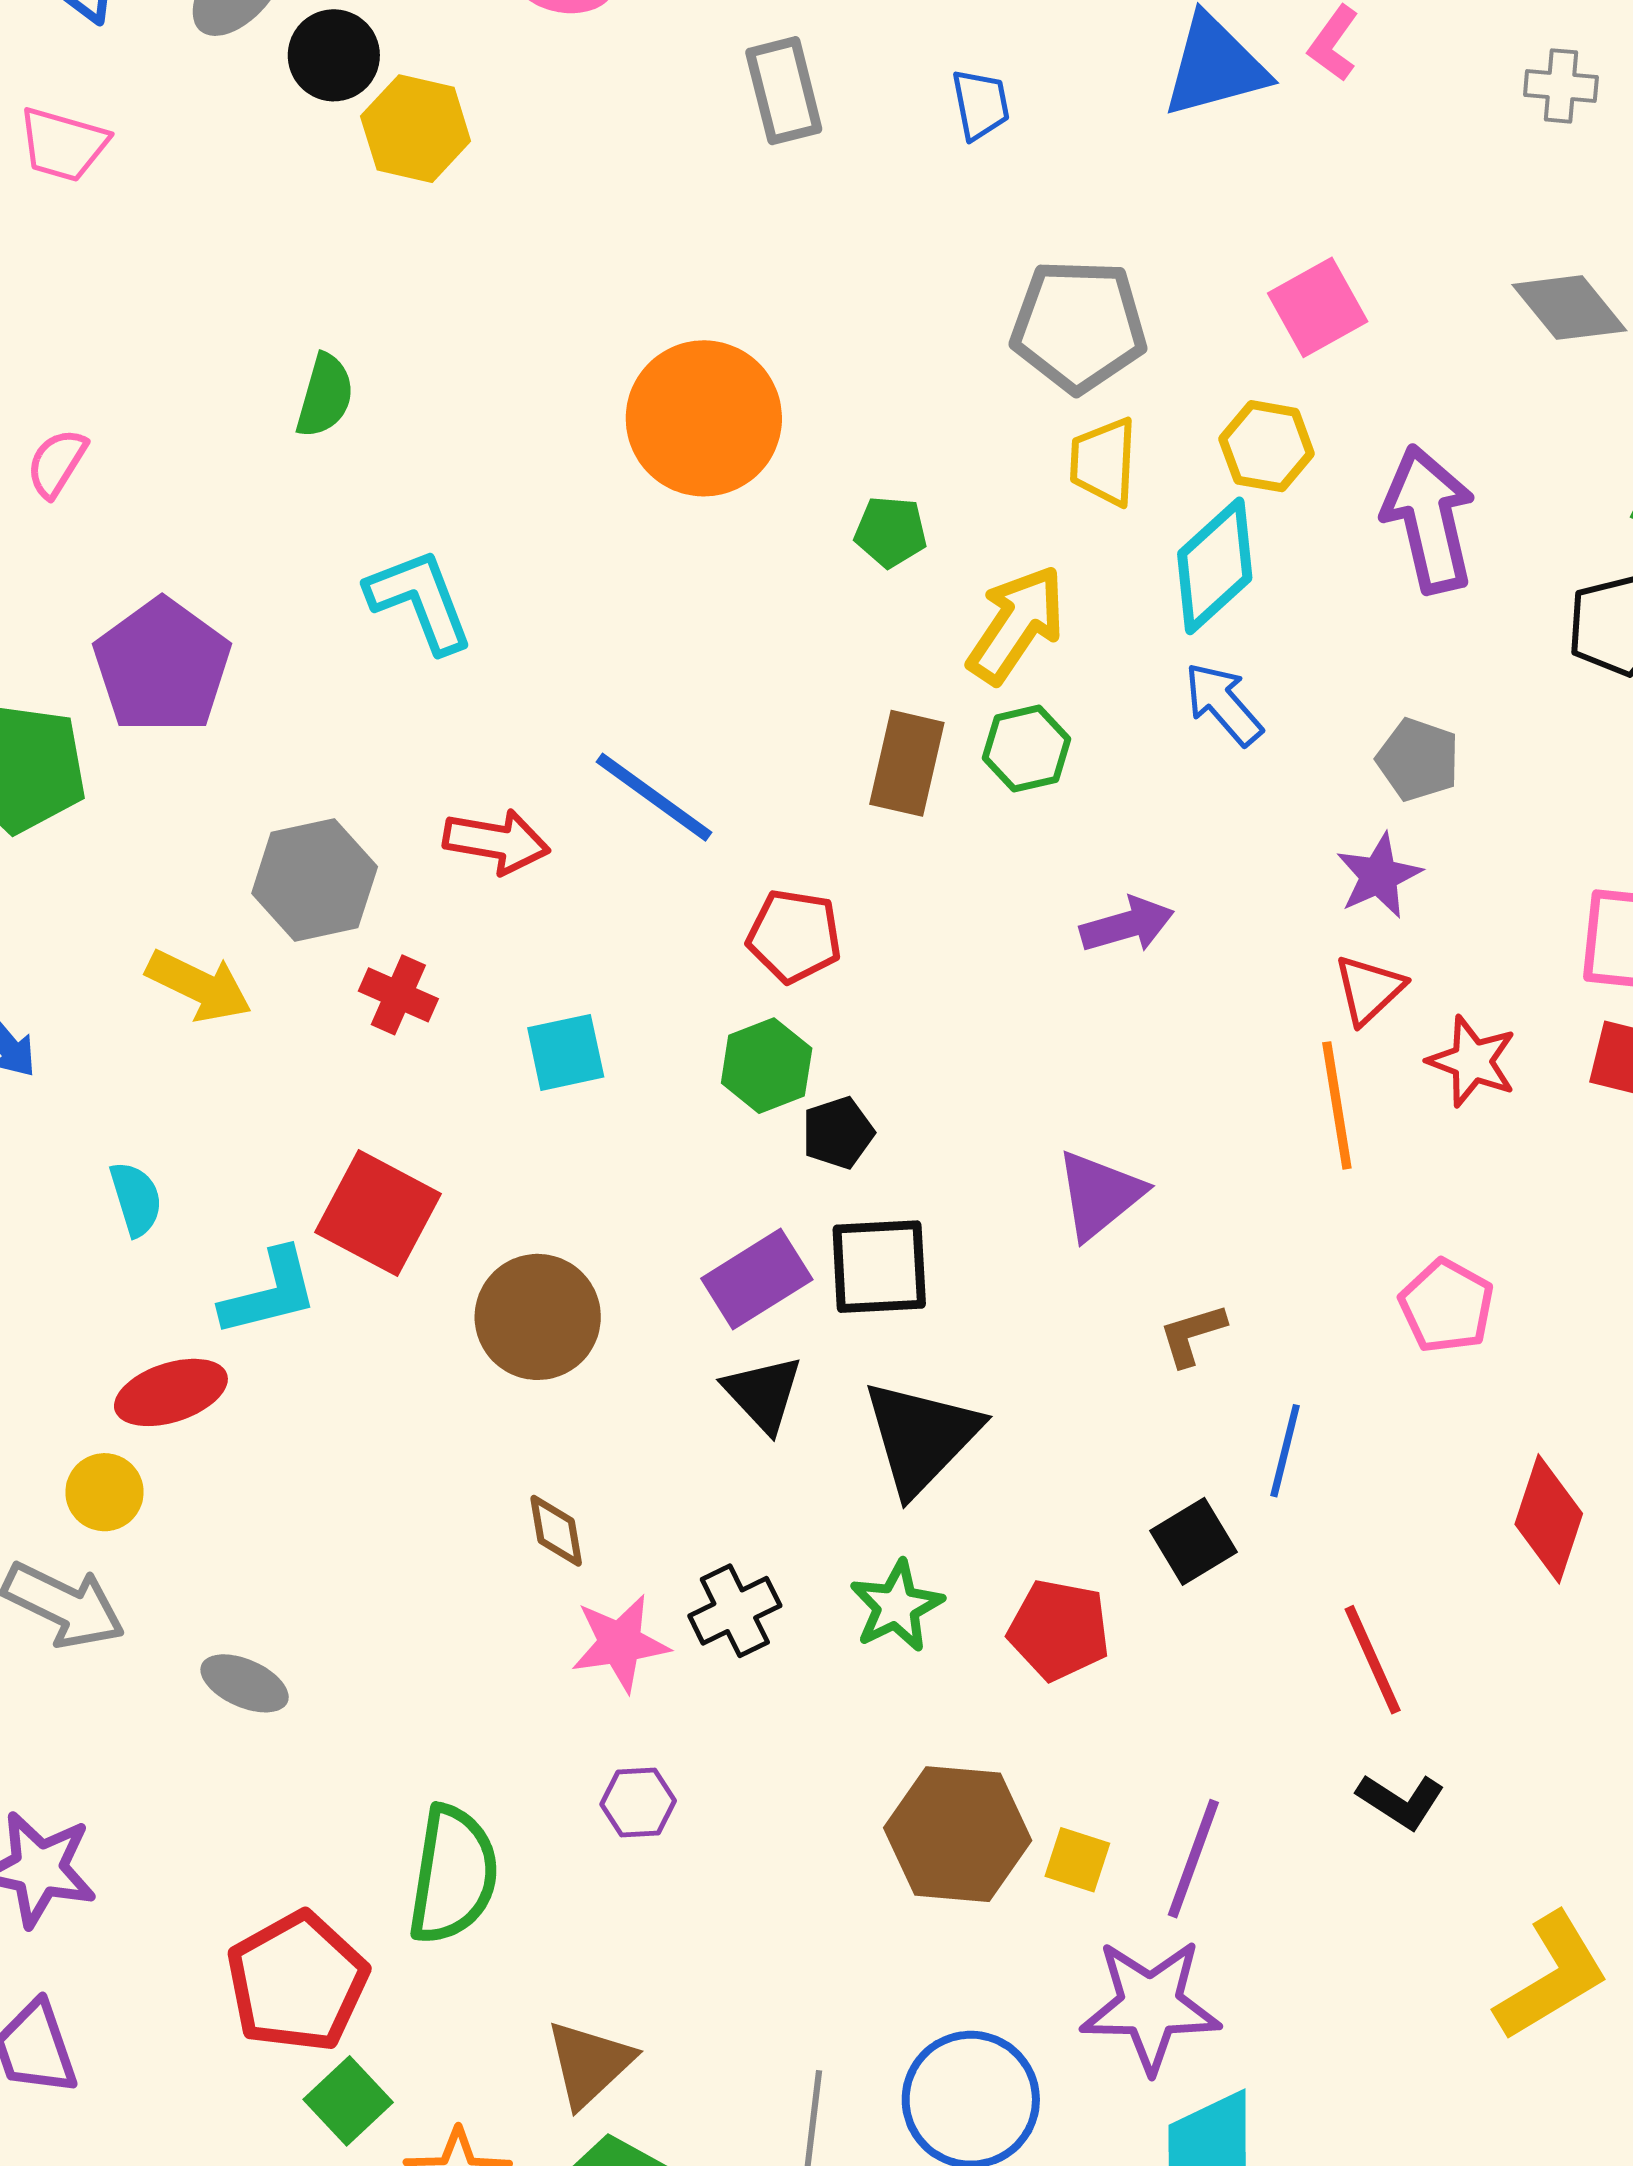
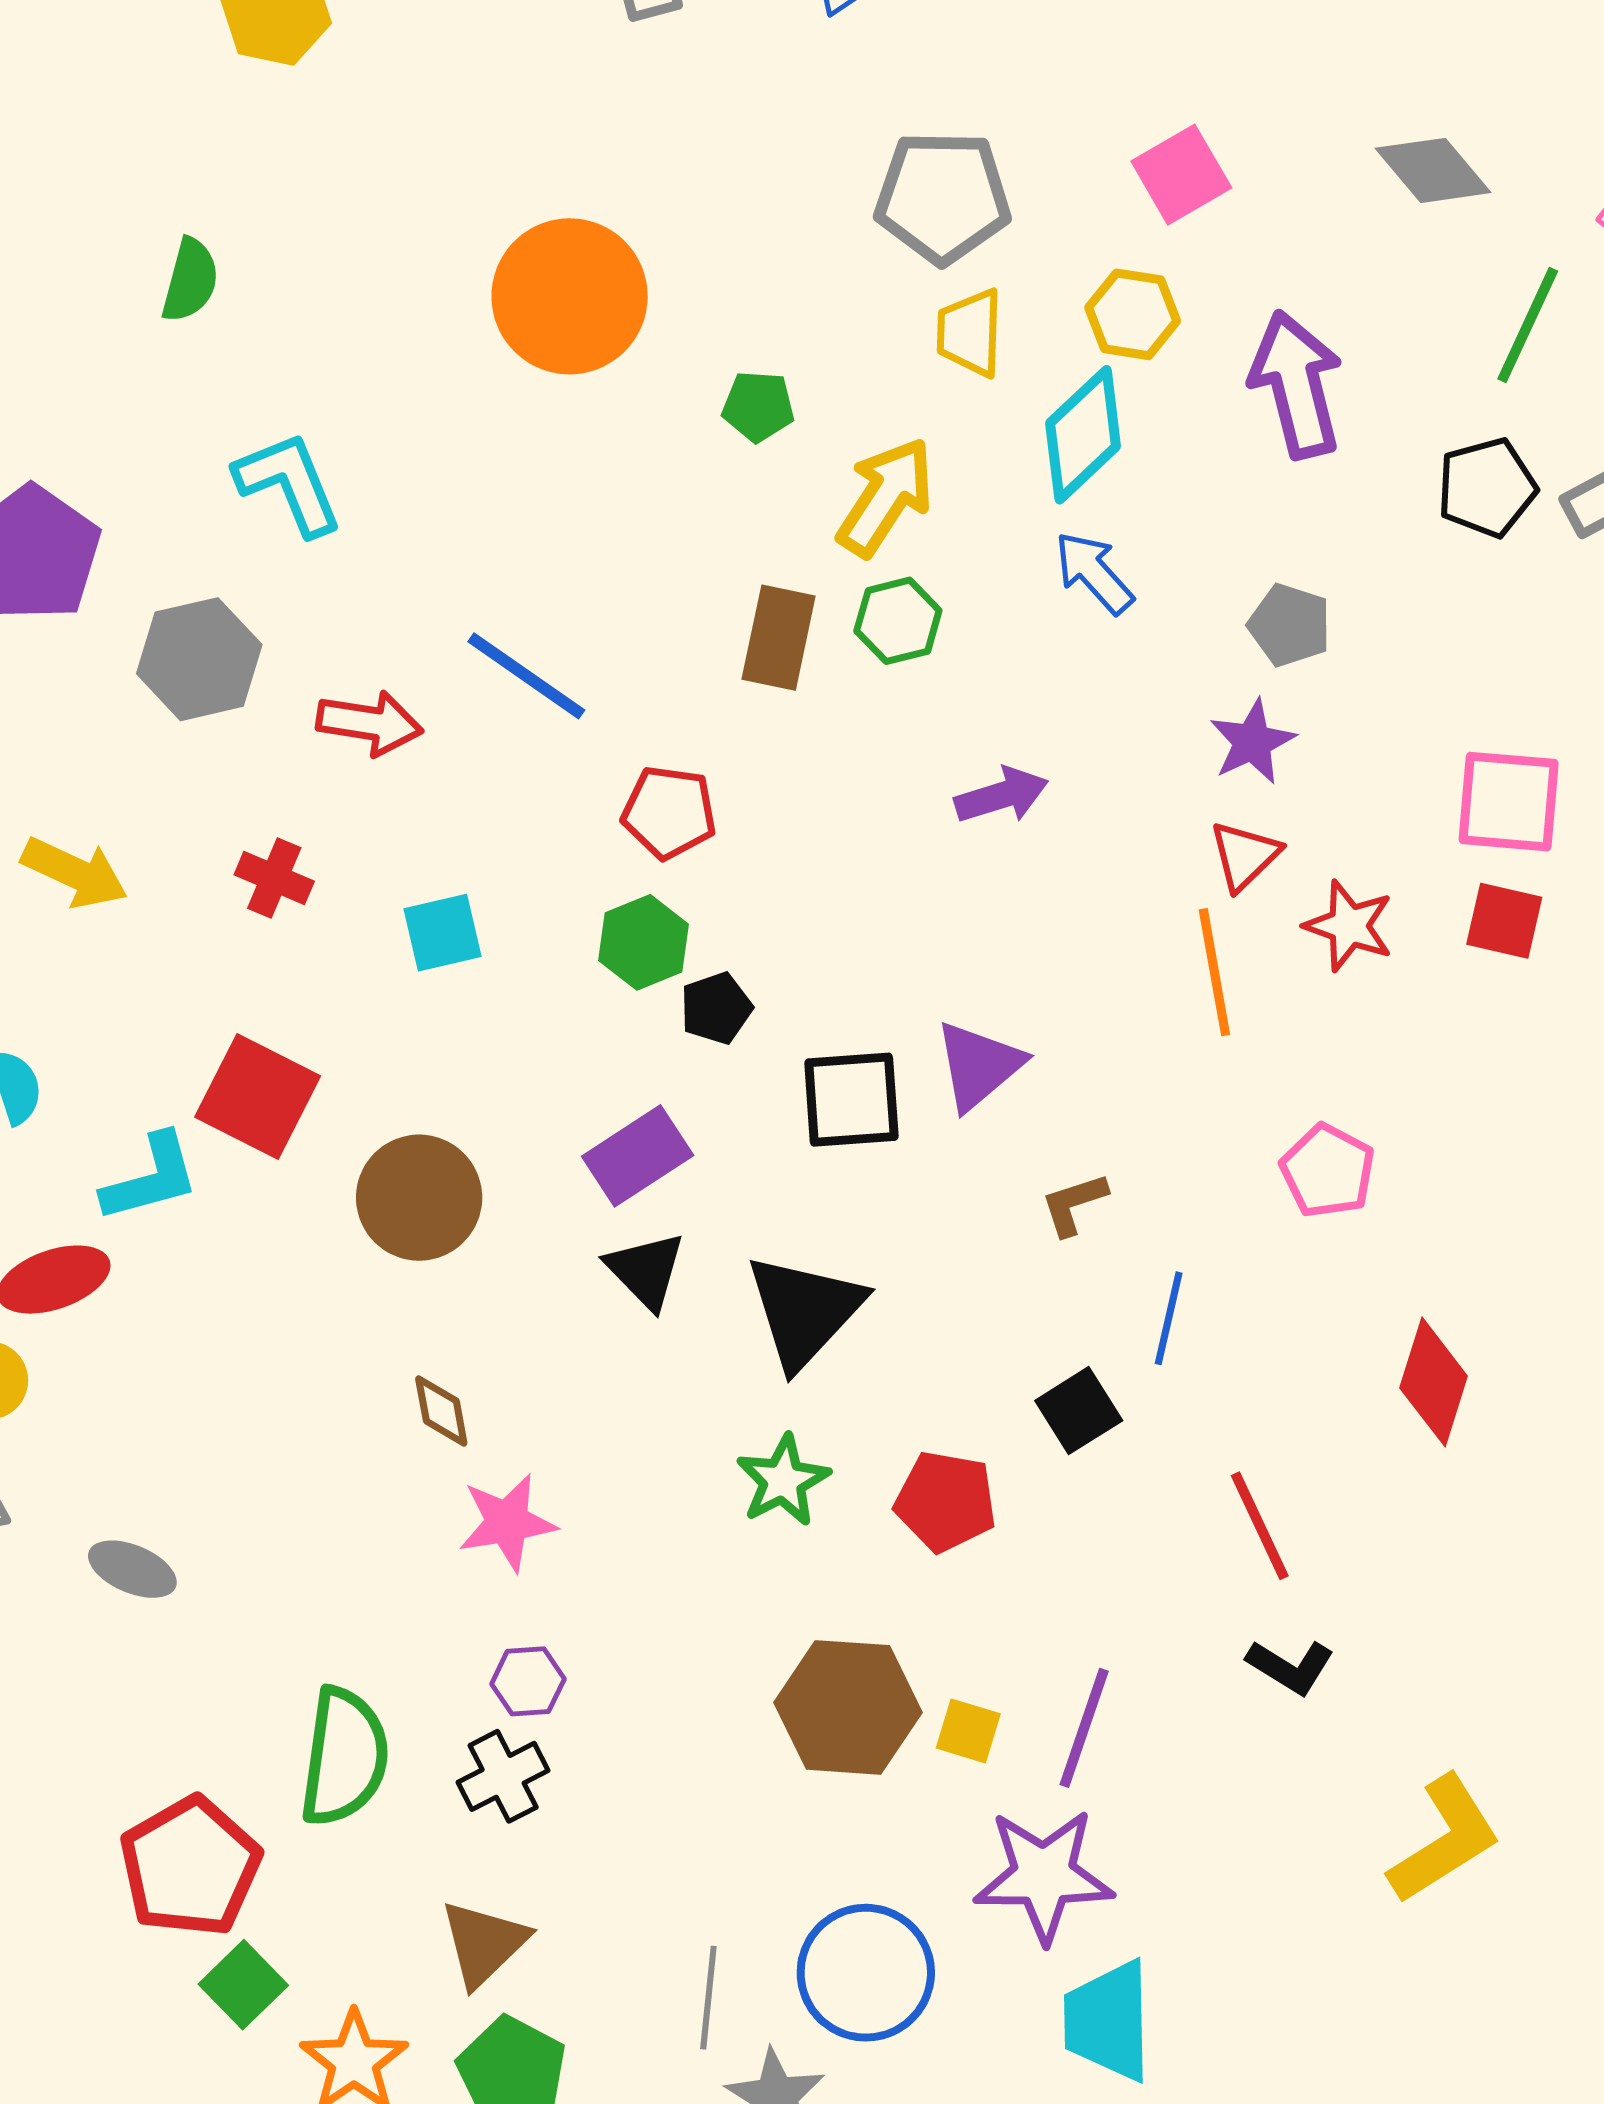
gray hexagon: (315, 880) -> (199, 659), moved
black square: (879, 1267) -> (851, 1100), moved
black cross: (735, 1611) -> (503, 1776), moved

